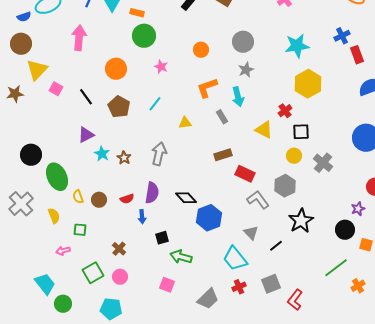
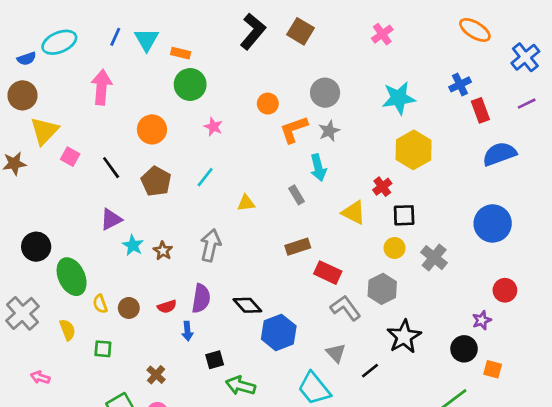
orange L-shape: (207, 88) -> (294, 129), moved
pink arrow: (63, 251) -> (40, 377), moved, turned 32

